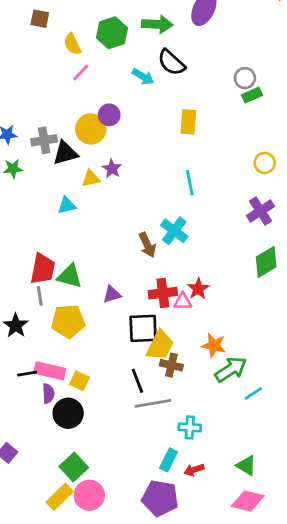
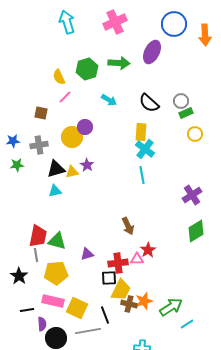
brown square: (40, 19) -> (41, 113), moved
black semicircle: (171, 62) -> (149, 103), moved
black triangle: (65, 153) -> (56, 169), moved
yellow circle: (265, 163) -> (195, 134), moved
cyan cross: (174, 231) -> (145, 149), moved
brown arrow: (147, 245) -> (128, 226), moved
red cross: (163, 293) -> (118, 263), moved
black square: (143, 328) -> (109, 278), size x0.7
orange star: (214, 345) -> (144, 301), moved, turned -30
pink rectangle: (50, 371) -> (53, 301), moved
yellow square: (79, 381) -> (77, 308), moved, size x1.5
gray line: (153, 403) -> (88, 331), moved

